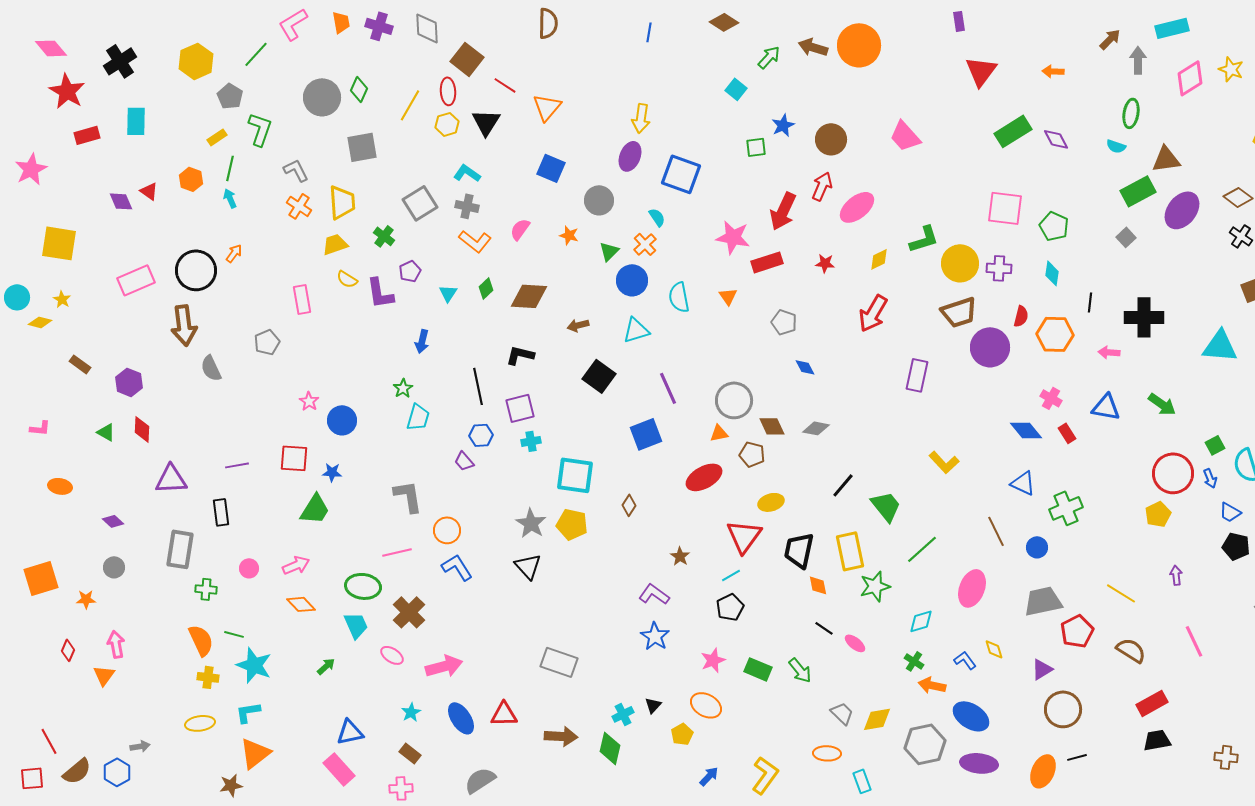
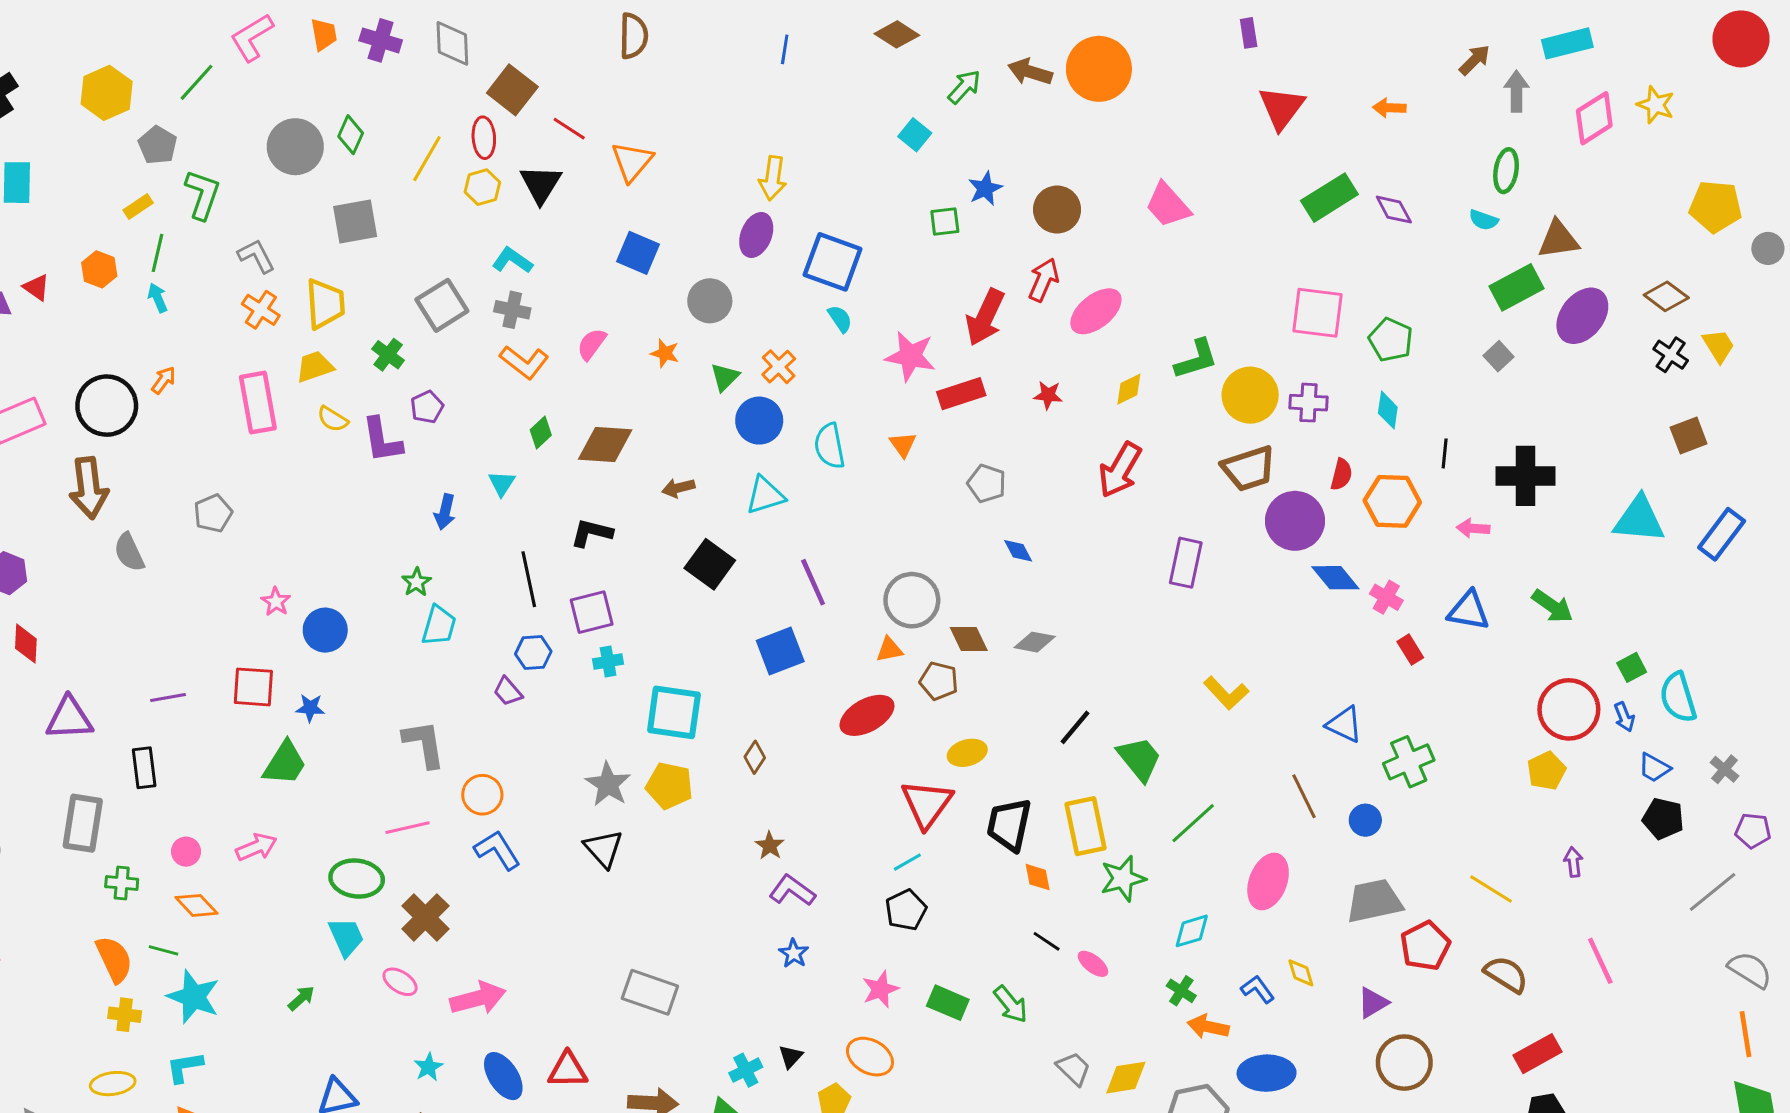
cyan semicircle: (657, 217) -> (840, 319), moved
cyan triangle: (448, 293) -> (502, 483), moved
pink rectangle: (302, 299) -> (258, 403), moved, size x1.4
blue diamond: (1026, 430) -> (1335, 578), moved
brown star: (680, 556) -> (770, 846), moved
orange diamond: (301, 604) -> (196, 905), moved
blue star: (655, 636) -> (794, 953), size x0.7
blue ellipse: (971, 716) -> (1267, 1073), turned -33

